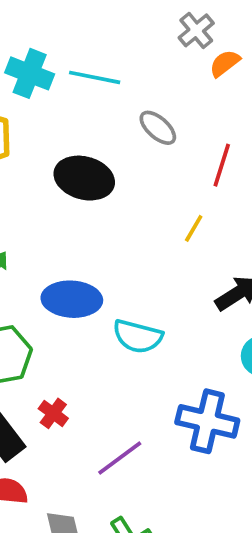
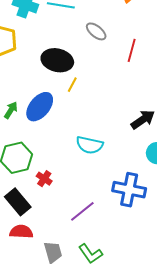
yellow line: (194, 228) -> (72, 85), moved
blue ellipse: (72, 299) -> (40, 107), moved, turned -52
red cross: (53, 413) -> (44, 179), moved

